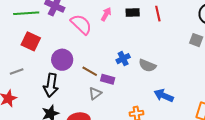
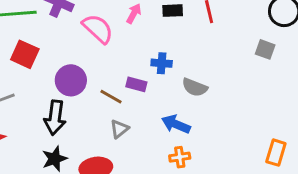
blue cross: (123, 59) -> (162, 63), moved, turned 32
purple rectangle: (108, 79) -> (136, 84), moved
blue arrow: (164, 96) -> (176, 124), moved

